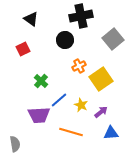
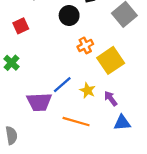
green cross: (41, 81) -> (11, 63), moved
purple arrow: (101, 112) -> (111, 99), turned -88

